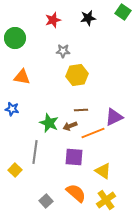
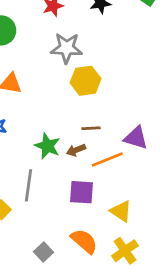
gray star: (63, 51) -> (67, 48), size x1.6
purple triangle: (114, 117) -> (136, 138), turned 42

